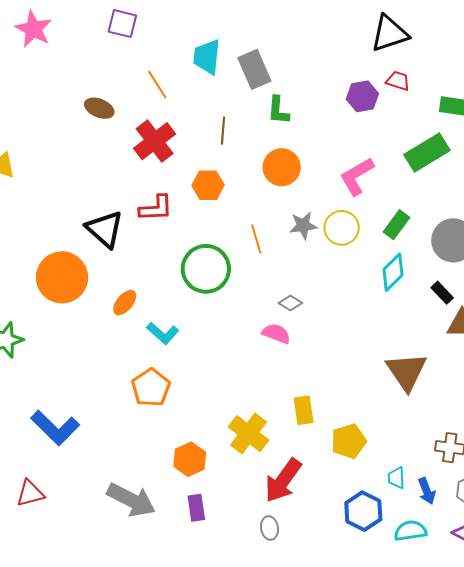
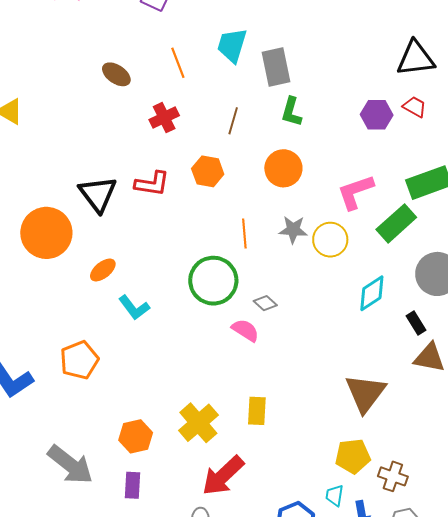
red cross: (155, 141) -> (164, 118), size x0.7
green rectangle: (397, 225) -> (396, 223), moved, size x1.4
green circle: (206, 269) -> (213, 281), moved
orange pentagon: (151, 388) -> (79, 360), moved
yellow pentagon: (349, 441) -> (353, 456), moved

